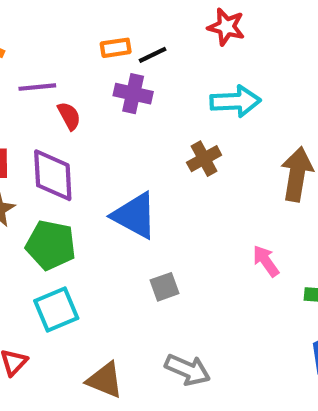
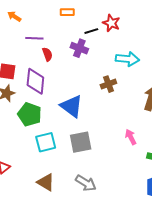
red star: (226, 27) -> (111, 23), moved
orange rectangle: (116, 48) -> (67, 12), moved
gray square: (164, 287) -> (81, 142), size x1.6
cyan square: (56, 310) -> (46, 142), moved

